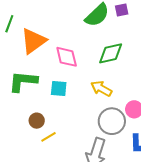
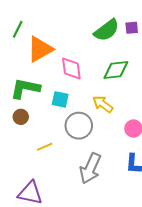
brown circle: (37, 121) -> (21, 117), moved
gray circle: (112, 121) -> (79, 126), moved

